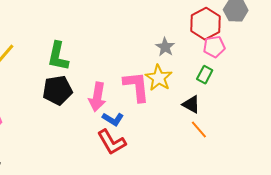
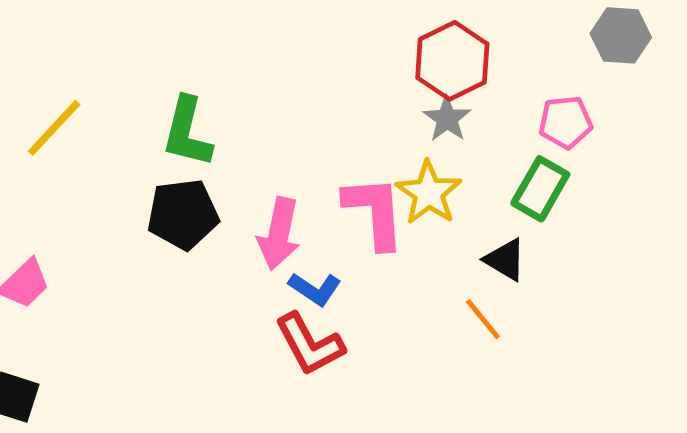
red hexagon: (206, 24) -> (452, 61), moved
green rectangle: (205, 75) -> (540, 189), size x1.4
orange line: (199, 129) -> (483, 319), moved

